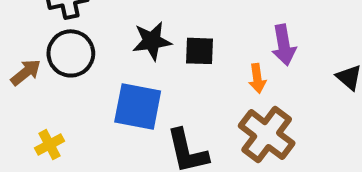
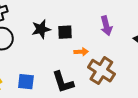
orange arrow: (257, 78) -> (81, 52), moved, turned -80
blue square: (138, 106) -> (26, 82), moved, size x0.7

